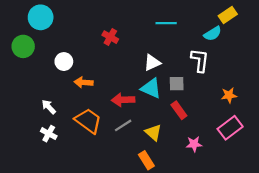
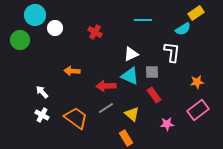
white circle: (64, 62) -> (55, 28), moved
orange trapezoid: (88, 121) -> (76, 118), moved

